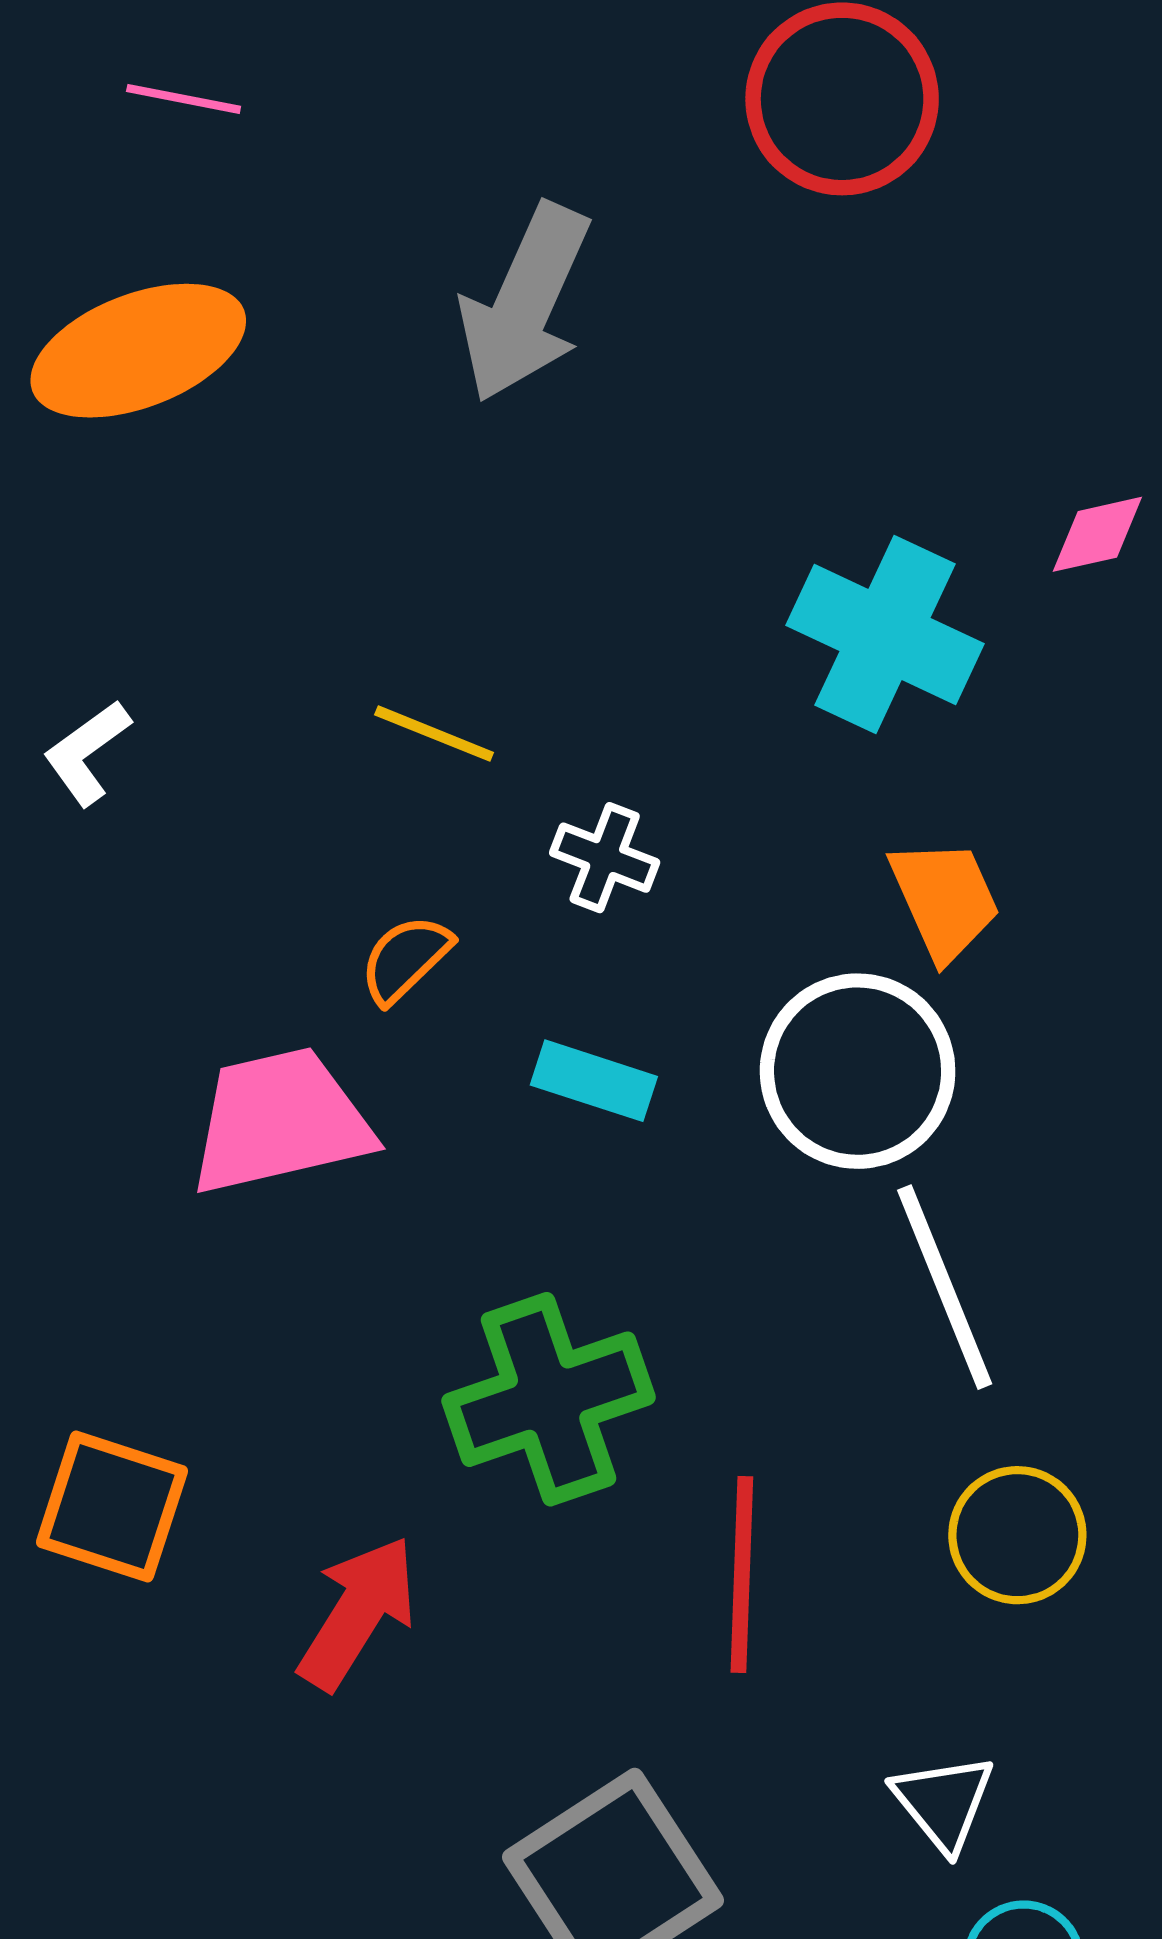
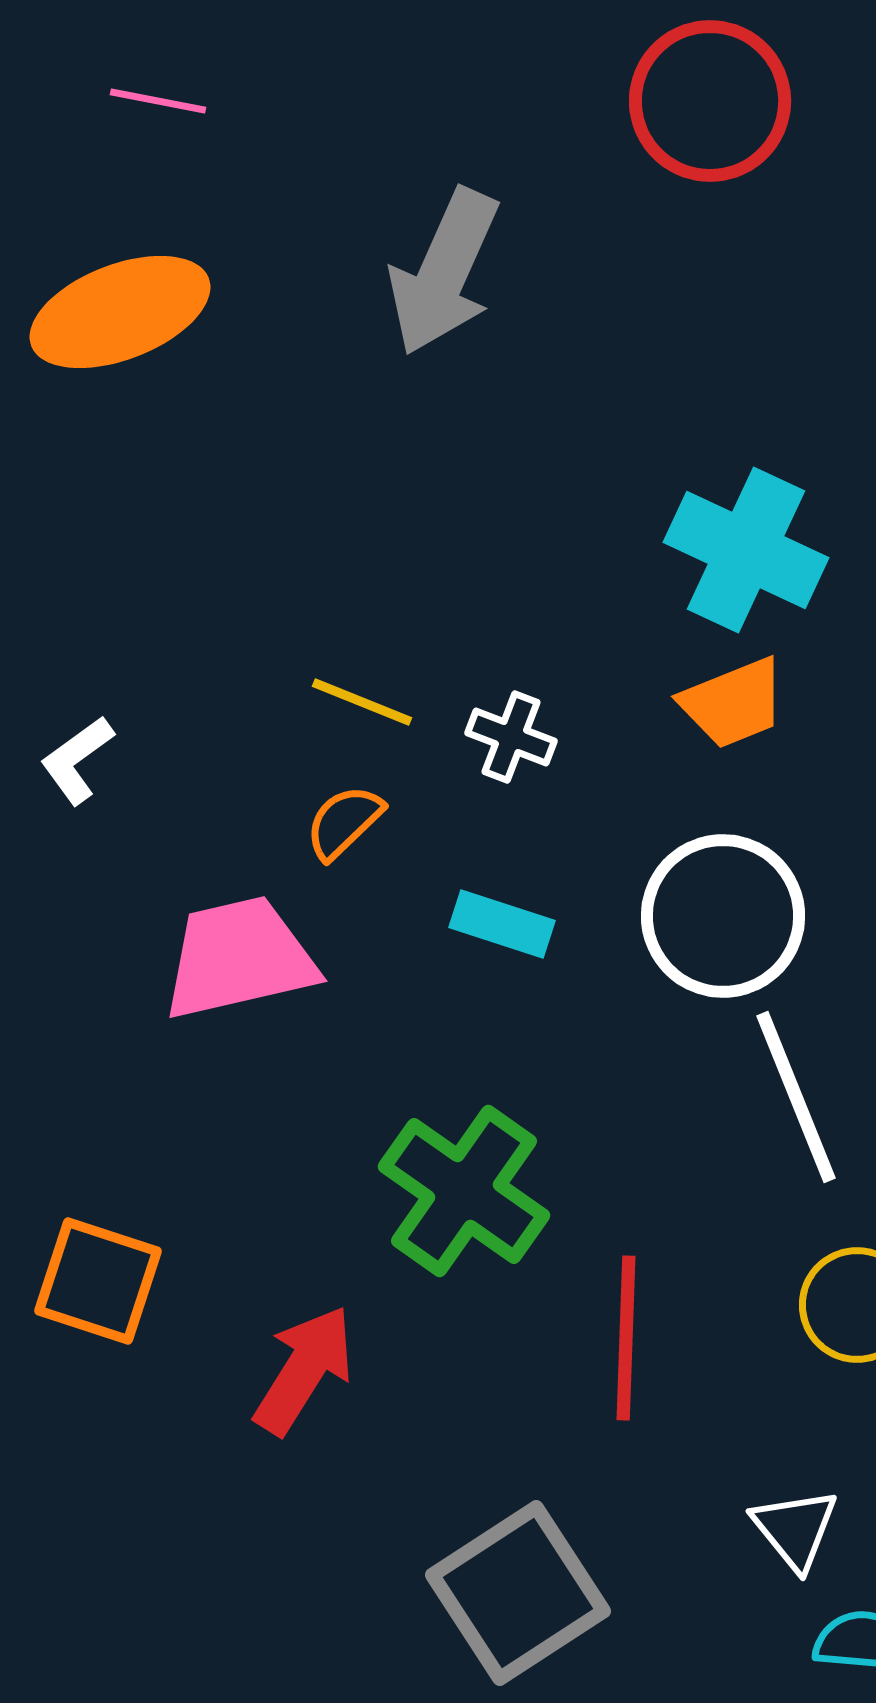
yellow line: (434, 734) -> (362, 702), moved
white L-shape: (87, 753) -> (77, 760), moved
orange trapezoid: (945, 899) -> (733, 703), moved, turned 92
green cross: (549, 1399) -> (464, 1191), turned -36

